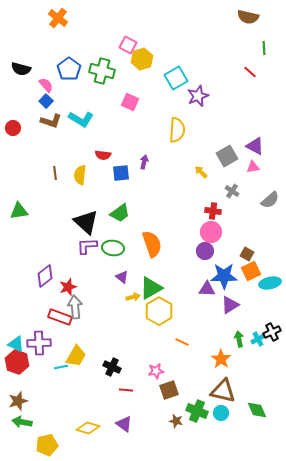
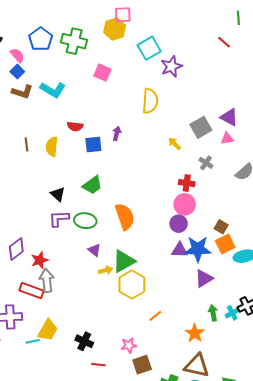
pink square: (128, 45) -> (123, 15), moved, turned -30
black triangle: (86, 222) -> (58, 194), size x0.6
purple triangle: (207, 289) -> (180, 250), moved
orange line: (182, 342) -> (155, 316), turned -64

